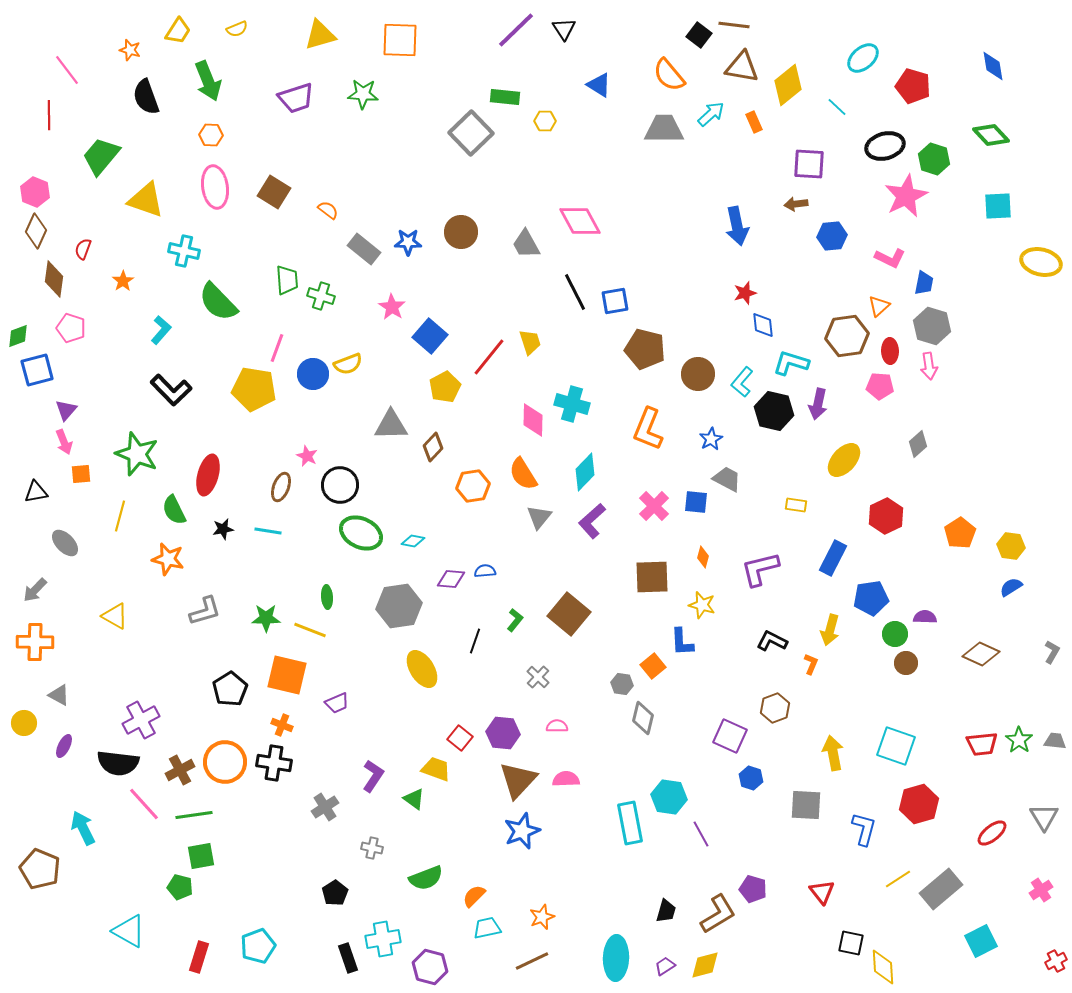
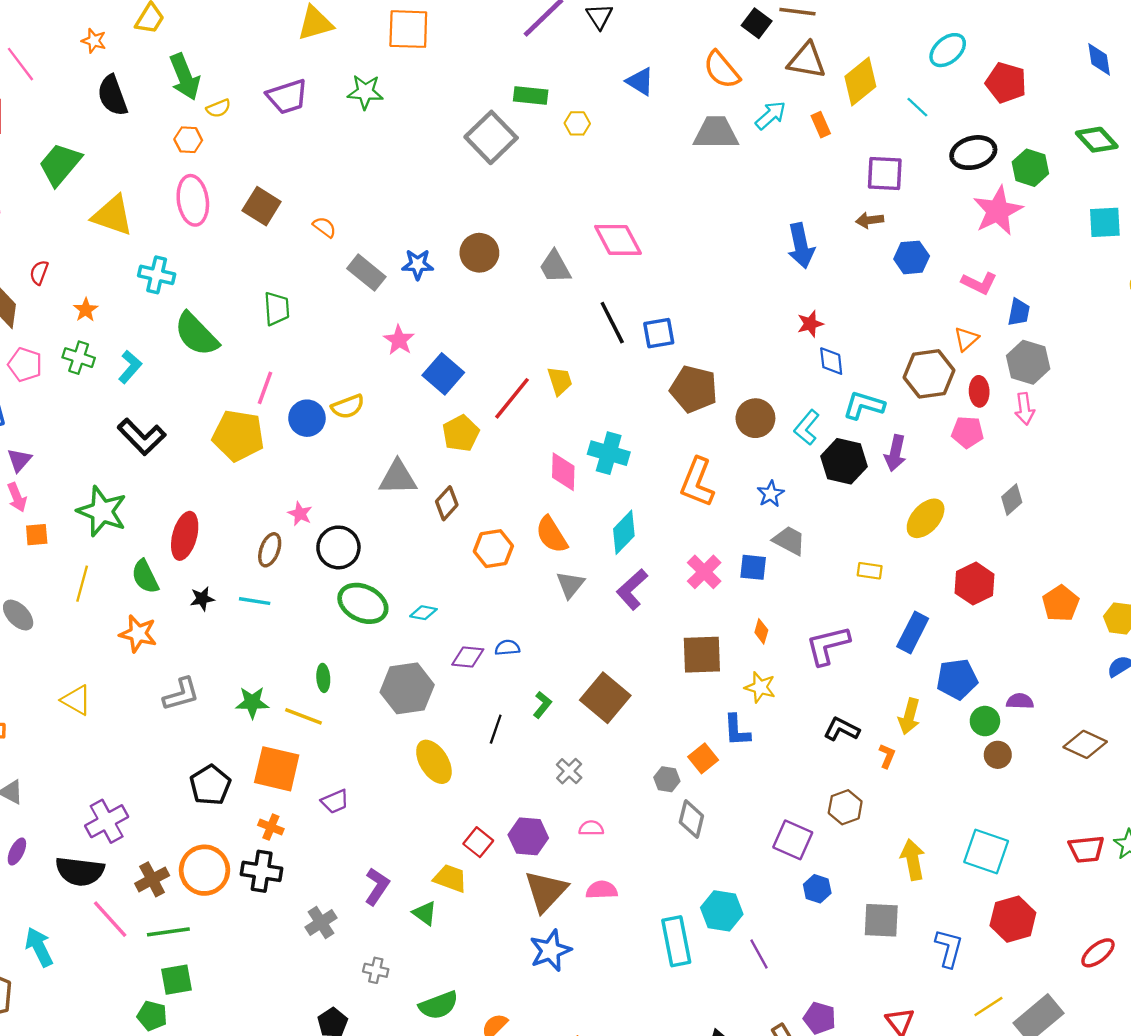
yellow semicircle: (237, 29) -> (218, 108), moved
green cross: (321, 296) -> (79, 358), moved

